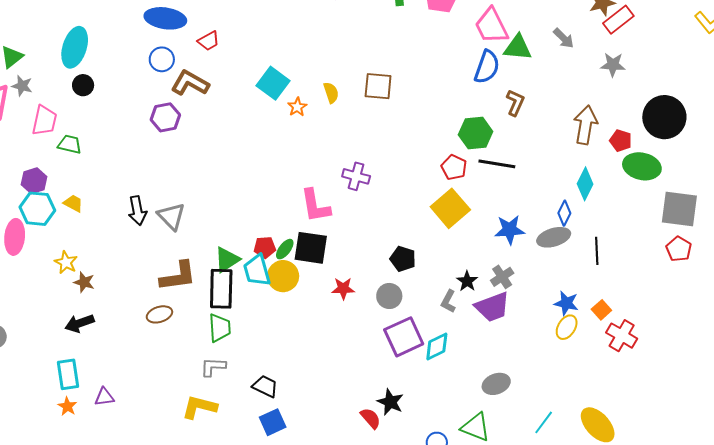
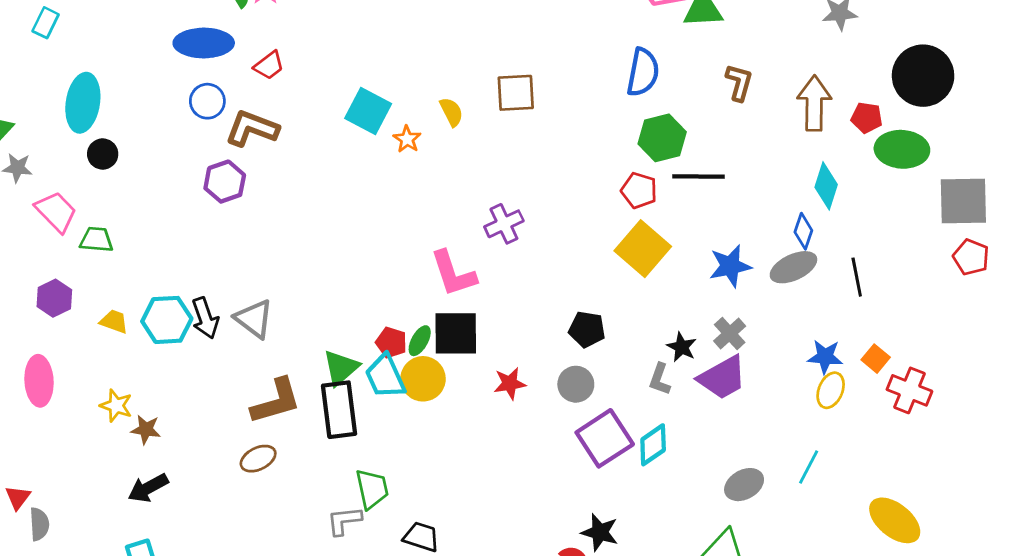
blue semicircle: (487, 67) -> (643, 72), moved
brown L-shape: (515, 103) -> (739, 82), moved
pink trapezoid: (44, 121) -> (56, 212), turned -48
purple cross: (356, 176) -> (504, 224), turned -32
cyan hexagon: (37, 209) -> (167, 320), moved
red pentagon: (265, 247) -> (391, 342), turned 30
green trapezoid: (220, 328) -> (372, 489), moved
cyan line: (544, 422) -> (809, 467), moved

